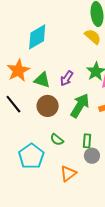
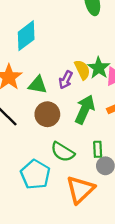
yellow semicircle: (93, 37) -> (82, 70), moved, turned 30
green semicircle: (57, 140) -> (63, 152), size x1.5
orange triangle: (68, 174) -> (80, 190), size x1.5

